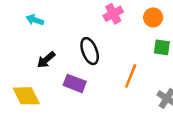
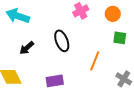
cyan arrow: (35, 20) -> (18, 16), size x1.6
purple rectangle: (75, 83) -> (55, 81), moved, turned -30

